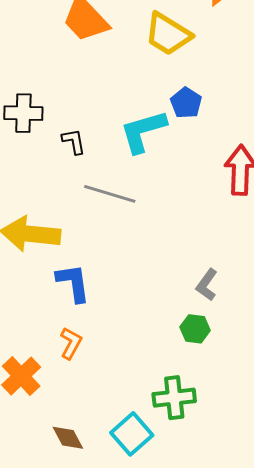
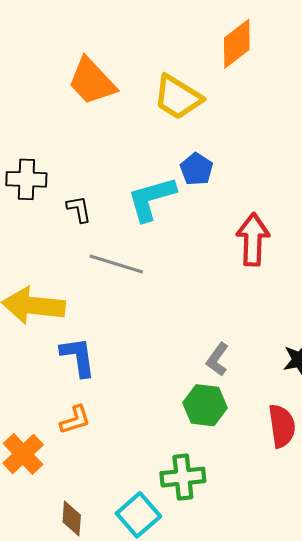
green hexagon: (195, 329) -> (205, 405), size x1.4
orange L-shape: (71, 343) -> (75, 420), turned 44
brown diamond: (68, 438) -> (72, 519), turned 32

